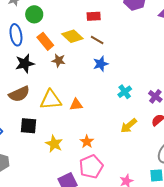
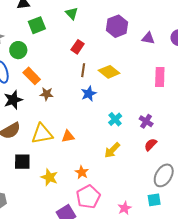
red rectangle: (94, 16) -> (78, 47), turned -48
yellow diamond: (72, 36) -> (109, 72), moved
brown line: (97, 40) -> (83, 70), turned 72
yellow arrow: (129, 126) -> (112, 150), moved

